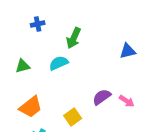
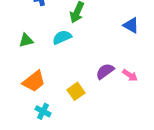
blue triangle: (128, 51) -> (131, 25), turned 42

